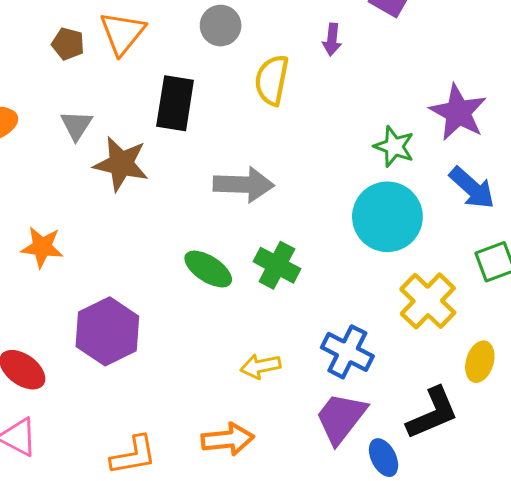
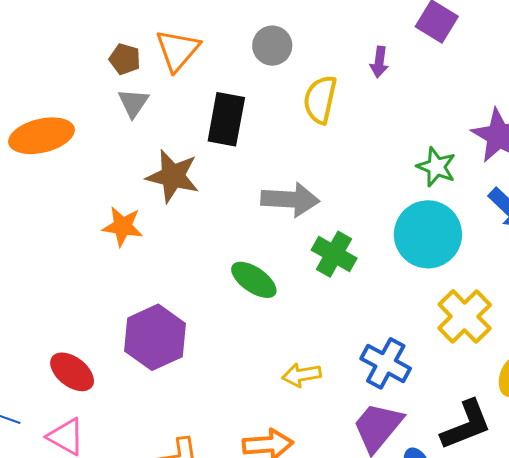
gray triangle: (76, 125) -> (133, 103), moved
orange star: (42, 247) -> (123, 226), moved
green cross: (277, 265) -> (334, 254), moved

